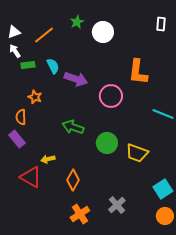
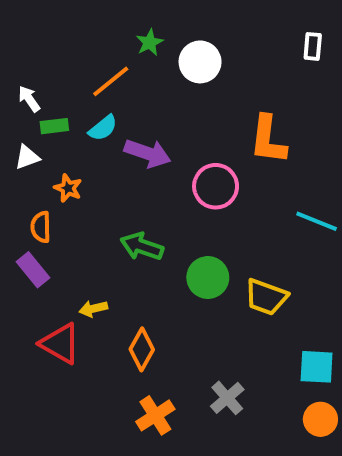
white triangle: (14, 32) -> (27, 157), moved
orange line: (44, 35) -> (111, 81), moved
cyan semicircle: (53, 66) -> (103, 128), turned 77
cyan square: (163, 189) -> (317, 367), turned 36

